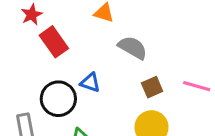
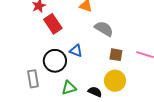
brown square: (152, 87) -> (116, 55), turned 32

